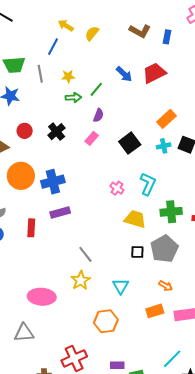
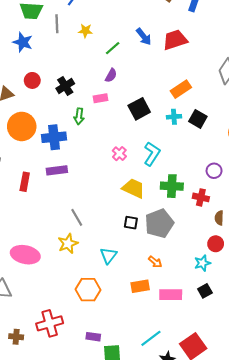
green arrow: (73, 97) -> (79, 116), moved, turned 91
pink rectangle: (92, 138) -> (101, 98), turned 32

